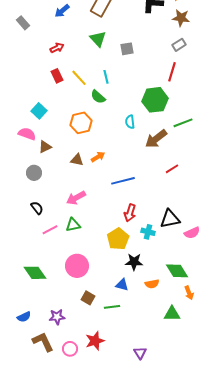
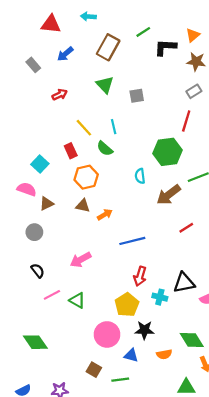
gray rectangle: (23, 23) -> (33, 65), moved
red rectangle: (57, 76) -> (71, 151), moved
brown triangle: (77, 160) -> (83, 206), moved
green triangle: (73, 225) -> (77, 300), moved, turned 42
pink circle: (77, 266) -> (107, 334), moved

